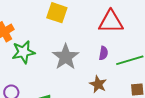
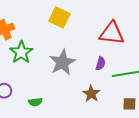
green star: (23, 52) -> (21, 52), turned -30

